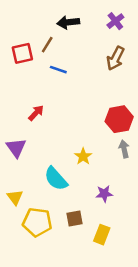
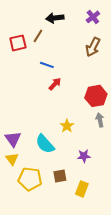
blue line: (58, 70) -> (47, 65), moved
red arrow: (36, 113) -> (55, 84), moved
purple triangle: (16, 148) -> (13, 139), moved

